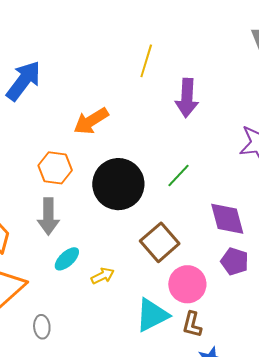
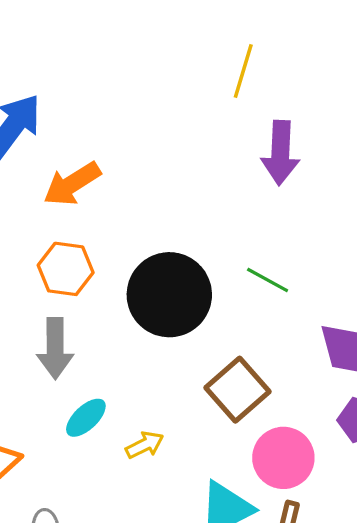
yellow line: (146, 61) -> (243, 71), moved
orange arrow: (91, 121) -> (72, 184), moved
green line: (178, 175) -> (268, 280), turned 76

